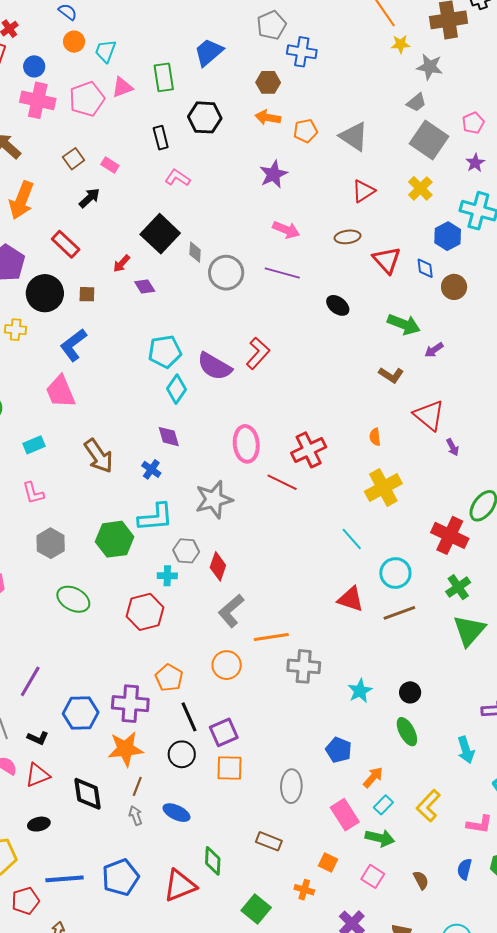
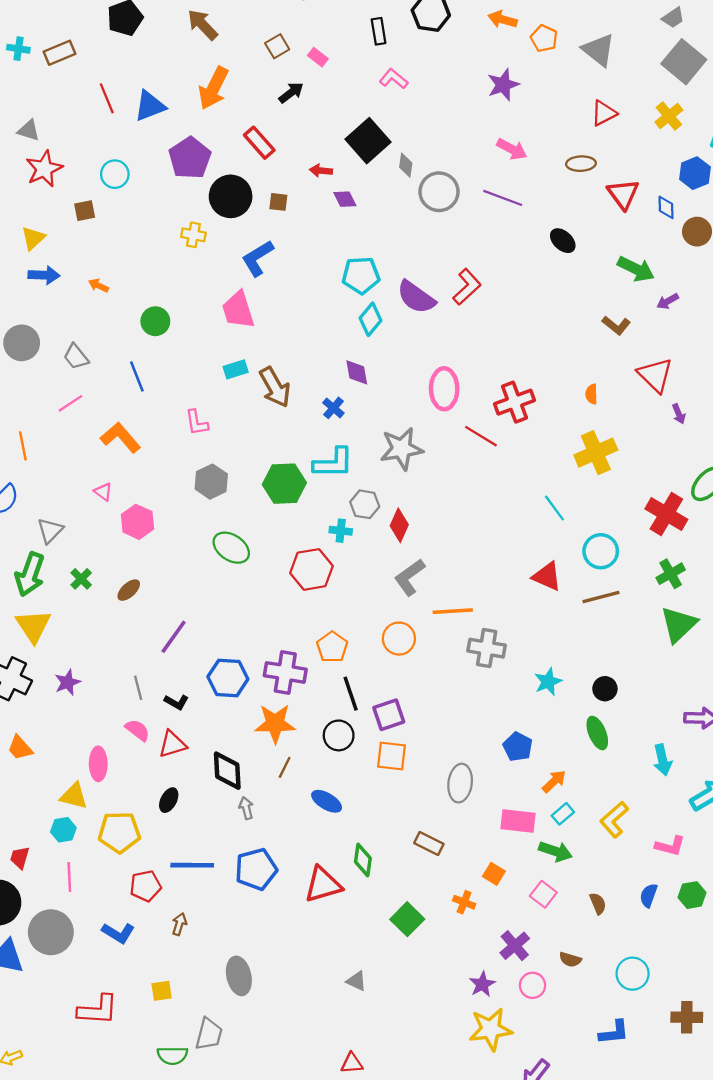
orange pentagon: (306, 131) -> (544, 38), turned 30
red arrow: (122, 264) -> (321, 171), turned 48
cyan rectangle: (34, 445) -> (236, 369), moved
pink rectangle: (345, 815) -> (518, 821), turned -56
gray arrow: (136, 816) -> (246, 808), moved
black ellipse: (39, 824) -> (169, 800), turned -55

